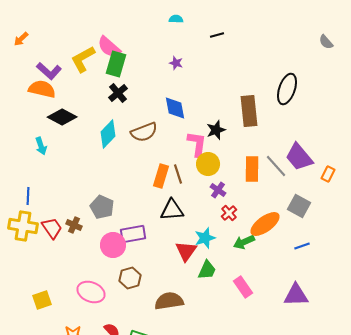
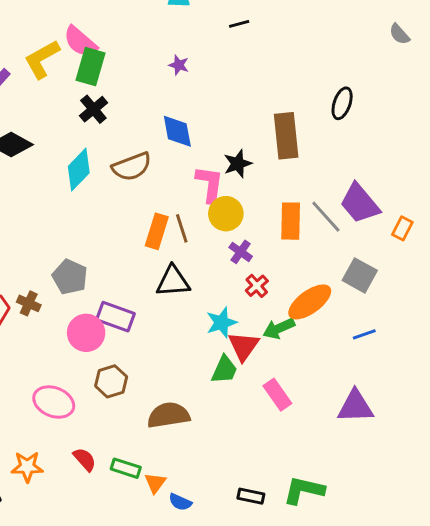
black ellipse: (287, 89) -> (342, 103), size x0.7
purple rectangle: (133, 234) -> (116, 317), turned 30
red triangle: (186, 251) -> (244, 346), moved

